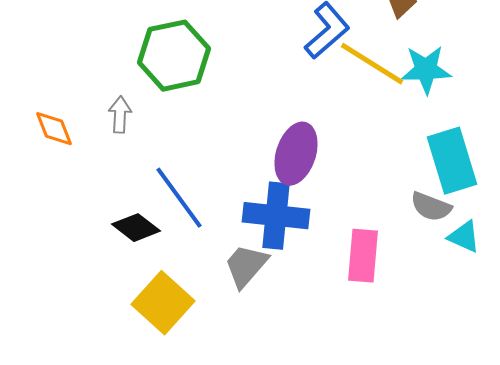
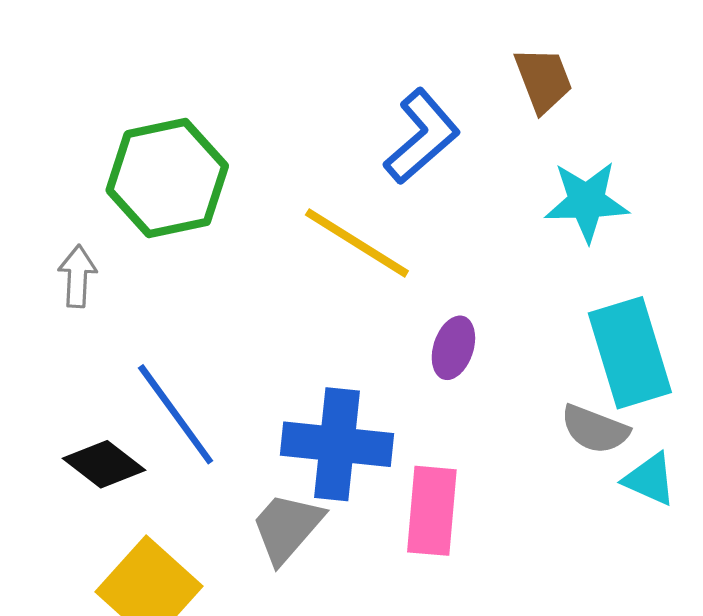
yellow line: (372, 64) -> (357, 243), moved
purple ellipse: (296, 154) -> (453, 348), moved, size x0.6
pink rectangle: (363, 256) -> (432, 511), moved

